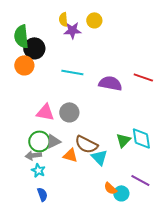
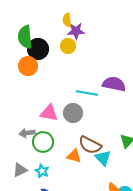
yellow circle: (94, 20) -> (68, 46), moved
cyan line: (72, 72) -> (87, 93), moved
gray triangle: (53, 141) -> (20, 170), moved
gray arrow: (33, 155) -> (27, 133), moved

